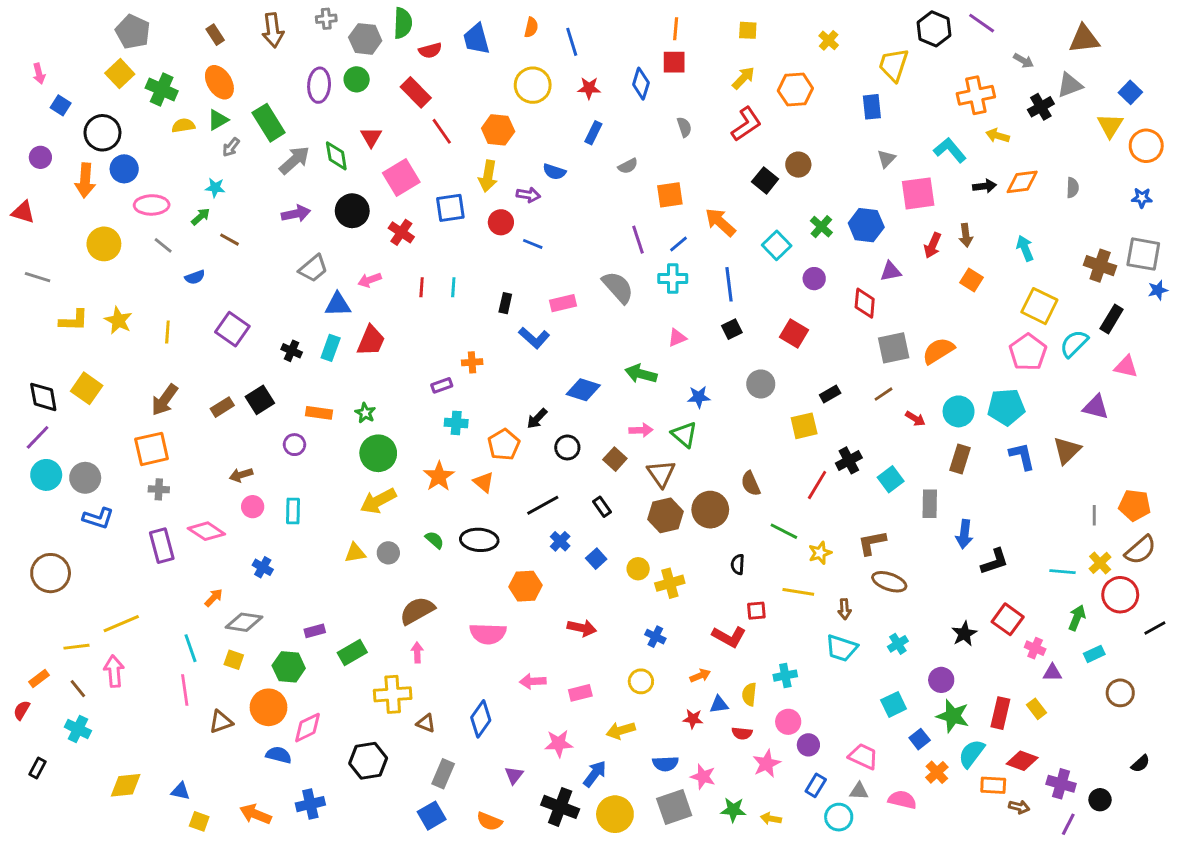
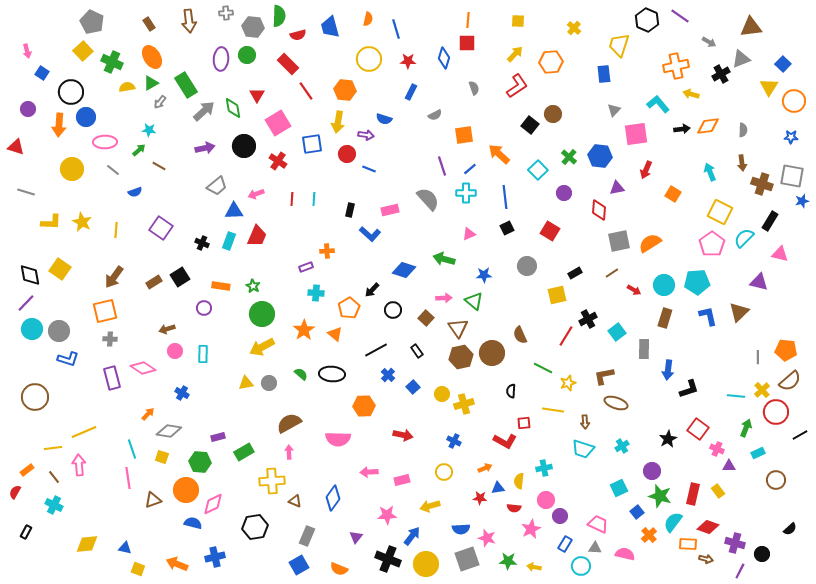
brown arrow: (966, 235) -> (742, 163), moved

